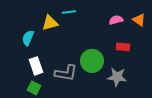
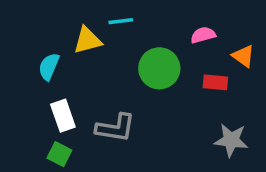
orange triangle: (139, 20) -> (243, 56), moved
green circle: (92, 61) -> (159, 68), moved
gray star: (117, 77) -> (231, 140), moved

